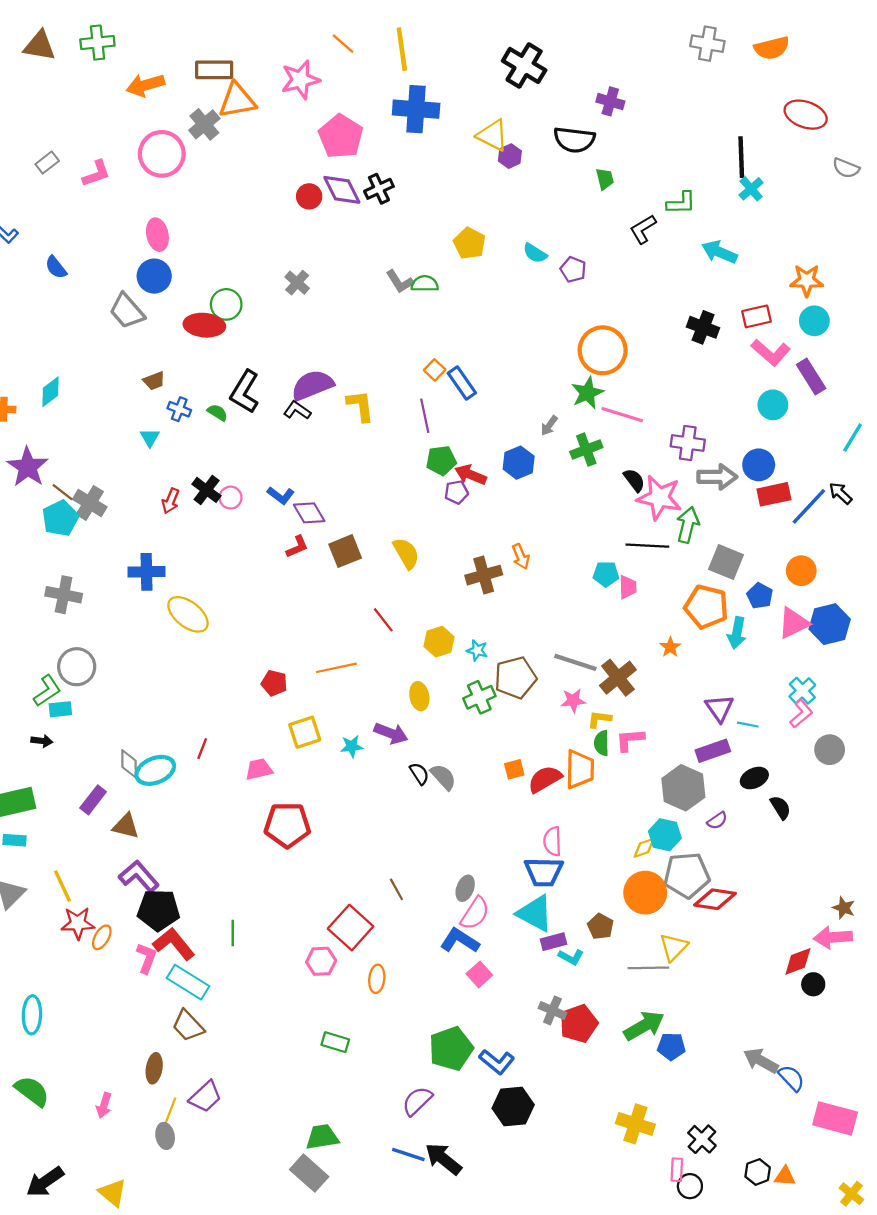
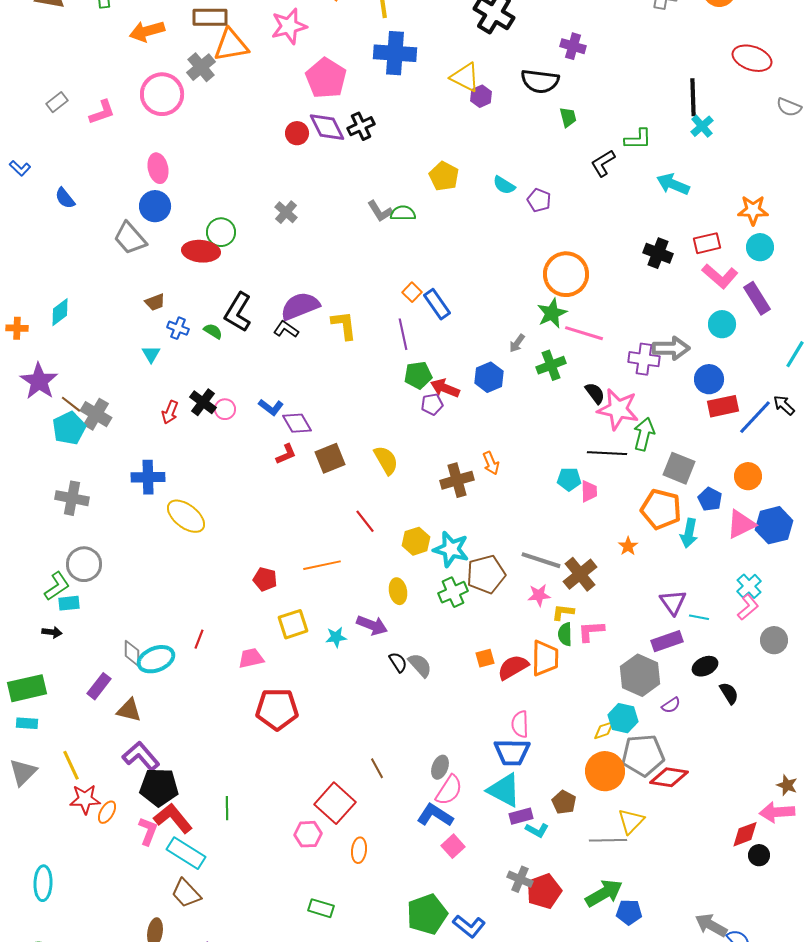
gray arrow: (717, 477) -> (671, 348), moved
cyan star: (477, 650) -> (451, 549), size x1.8

